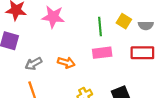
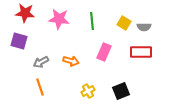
green line: (100, 27) -> (92, 21), moved
pink rectangle: (102, 53) -> (104, 52), turned -60

